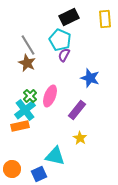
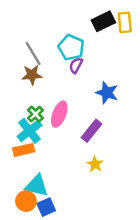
black rectangle: (69, 17) -> (103, 21), moved
brown star: (27, 63) -> (32, 75), turned -30
cyan triangle: (55, 156) -> (37, 186), moved
orange circle: (12, 169) -> (26, 201), moved

